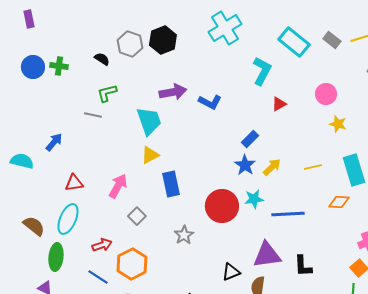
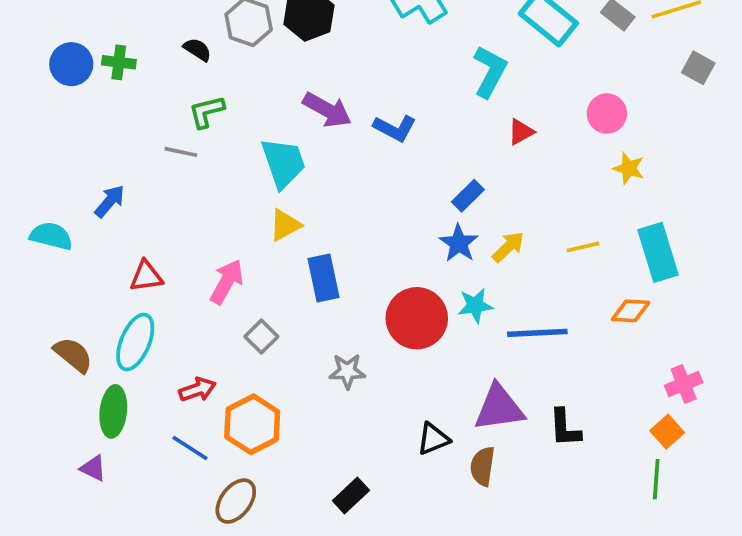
purple arrow: (173, 92) -> (327, 110), turned 40
gray star: (184, 235) -> (347, 371), turned 30

